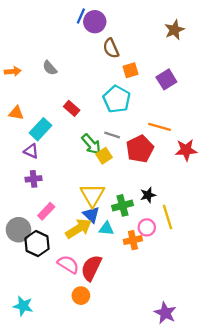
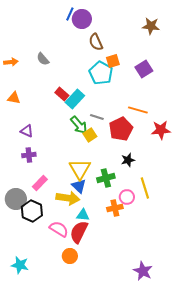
brown star: (174, 30) -> (151, 26), turned 30
cyan pentagon: (117, 99) -> (101, 73), moved
cyan rectangle: (40, 129) -> (75, 99), moved
black star: (148, 195) -> (128, 160), moved
yellow arrow: (79, 229) -> (68, 198), turned 40
cyan triangle: (106, 229) -> (83, 215), moved

